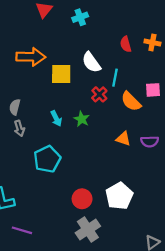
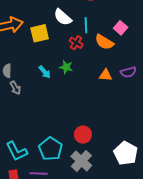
pink square: (153, 90) -> (121, 28), turned -32
cyan pentagon: (47, 159) -> (51, 149), moved
white pentagon: (119, 196) -> (126, 153), moved
gray cross: (88, 229) -> (81, 161), moved

